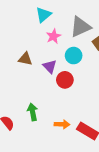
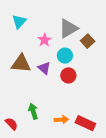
cyan triangle: (43, 15) -> (19, 22), moved
brown triangle: (25, 59) -> (21, 64), size x1.5
red circle: (65, 80) -> (68, 75), moved

